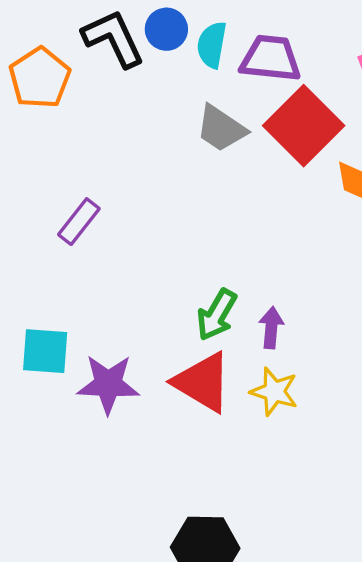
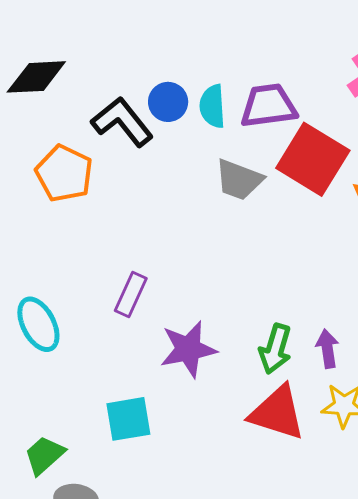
purple star: (108, 384) -> (188, 349), moved

